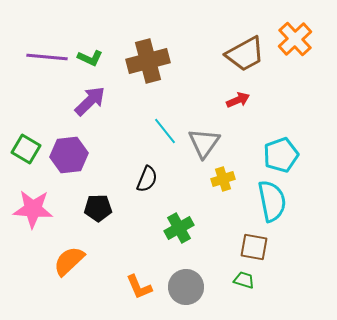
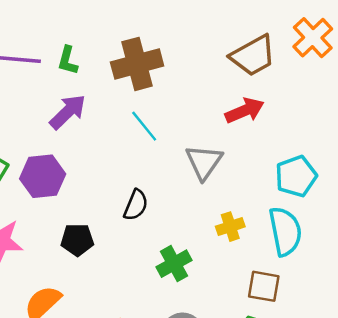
green L-shape: (90, 58) -> (68, 60), turned 80
red arrow: (238, 100) -> (245, 111), size x1.4
cyan line: (165, 131) -> (144, 126), moved
yellow cross: (223, 179) -> (230, 227), moved

